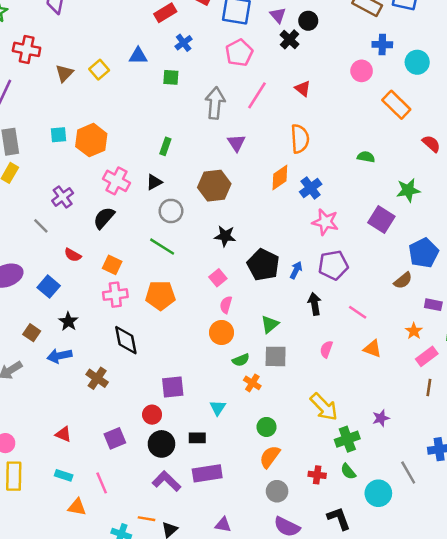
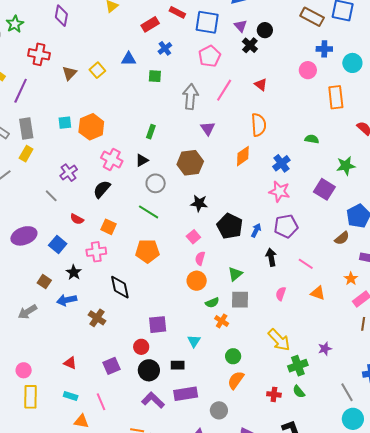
orange rectangle: (396, 105) -> (336, 97), turned 40
blue cross: (311, 188) -> (281, 163), moved
pink cross: (115, 295) -> (96, 252), moved
gray circle: (277, 491) -> (219, 410), moved
cyan circle: (378, 493) -> (353, 419), moved

